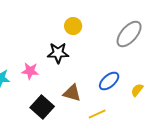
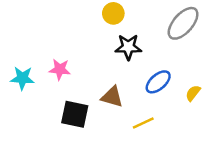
black star: (58, 53) -> (128, 47), moved
black square: (42, 107) -> (75, 114), turned -30

